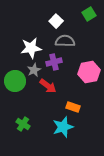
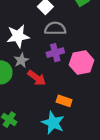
purple cross: (54, 62) -> (55, 53), moved
cyan star: (63, 127) -> (53, 123), turned -30

